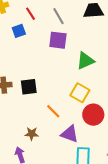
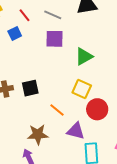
gray line: (59, 16) -> (53, 15), turned -30
brown star: (32, 134) -> (38, 134), size x1.5

